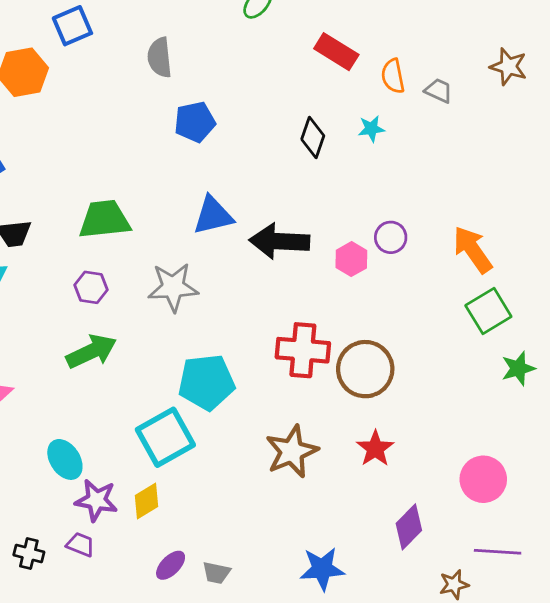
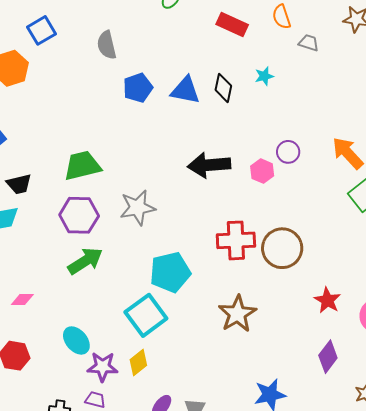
orange semicircle: (393, 76) -> (282, 17), moved
blue triangle: (213, 215) -> (185, 90), moved, turned 32
purple hexagon: (91, 287) -> (79, 215), size x1.6
red star: (375, 449) -> (327, 300), moved

